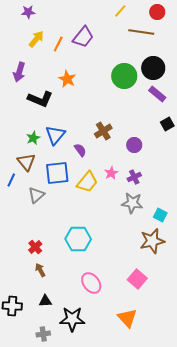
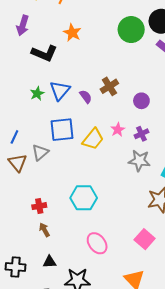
purple semicircle: (80, 150) -> (86, 97), moved
brown triangle: (26, 162) -> (18, 163), moved
red cross: (35, 247) -> (39, 206), turned 32

